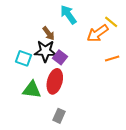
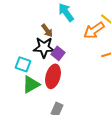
cyan square: (23, 58) -> (23, 64), moved
green triangle: (32, 90) -> (31, 84), turned -36

